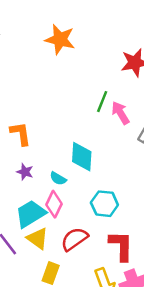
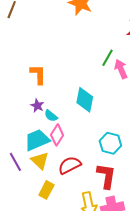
cyan semicircle: (58, 178) -> (51, 116), moved
cyan hexagon: (104, 204) -> (110, 143), moved

